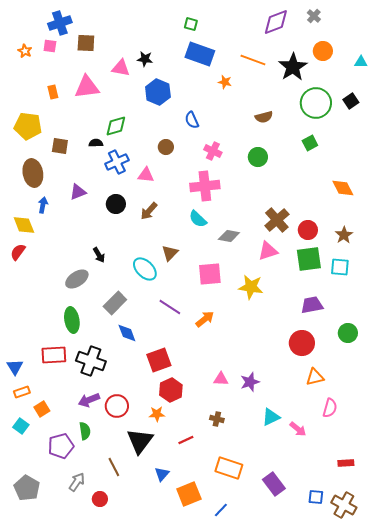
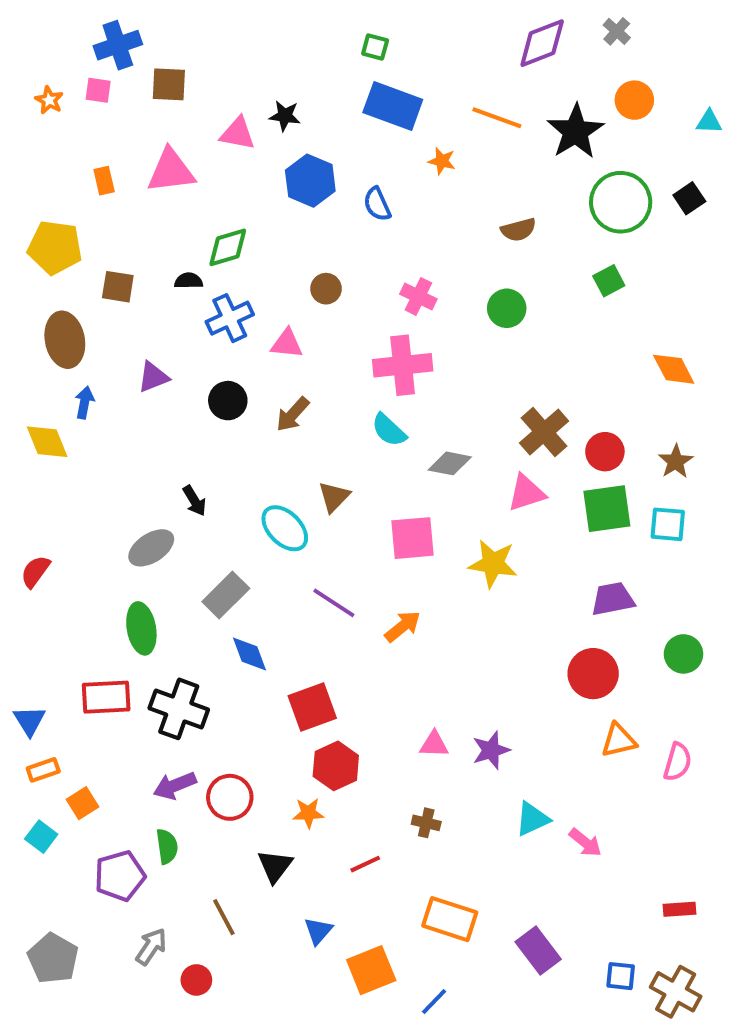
blue semicircle: (192, 120) -> (377, 204), moved
red semicircle: (18, 252) -> (35, 571), moved
pink semicircle: (330, 408) -> (678, 762), moved
black triangle: (140, 441) -> (275, 866), size x0.7

